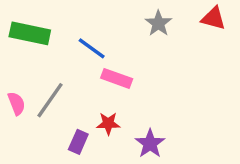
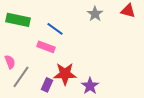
pink rectangle: (117, 78) -> (46, 47), moved
gray line: (50, 100) -> (21, 77), moved
red star: (108, 124) -> (65, 74), size x1.6

